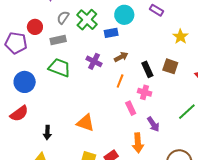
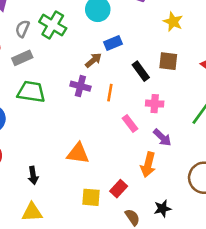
blue rectangle: (111, 33) -> (113, 43), moved
brown arrow: (121, 57) -> (93, 60), moved
purple cross: (94, 61) -> (80, 86), moved
pink cross: (145, 92) -> (155, 104), moved
orange arrow: (138, 143) -> (148, 165), turned 30

